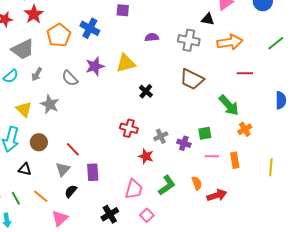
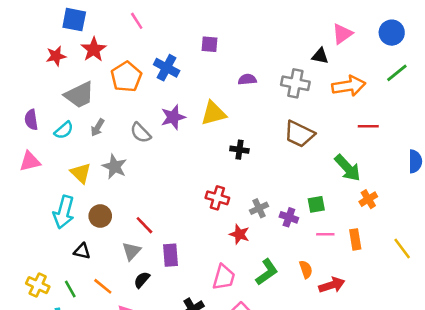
green line: (276, 43) -> (397, 73), moved
black cross: (146, 91) -> (239, 150), turned -32
yellow line: (271, 167) -> (402, 249), turned -42

